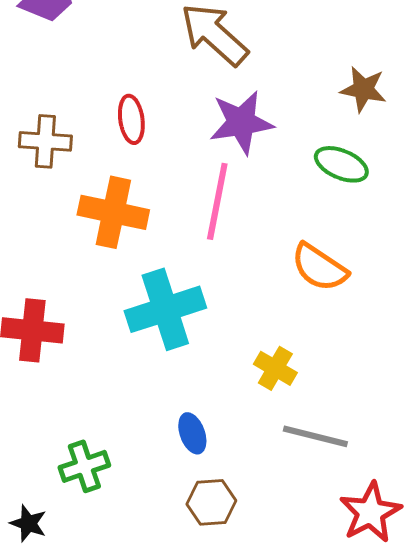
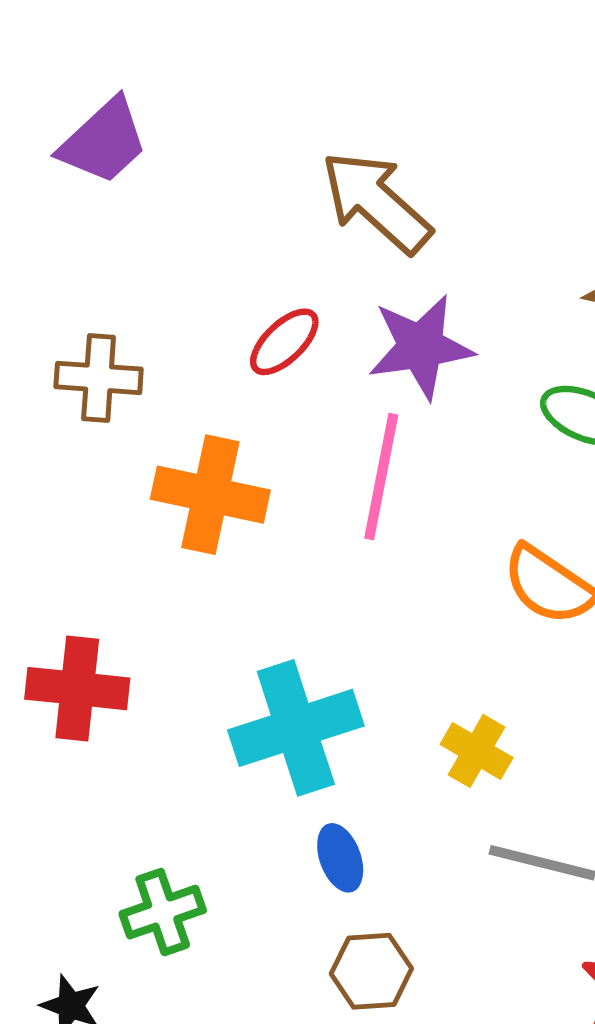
red ellipse: (131, 119) -> (284, 342), moved, turned 54
cyan cross: (165, 309) -> (296, 728), moved

